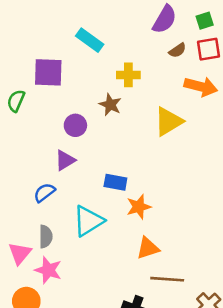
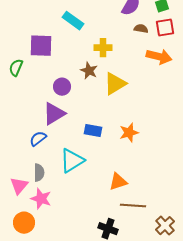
brown semicircle: (177, 50) -> (141, 29), turned -136
yellow triangle: (168, 121) -> (115, 84), moved
purple triangle: (65, 160) -> (54, 114), size x1.4
orange star: (139, 207) -> (129, 133), moved

